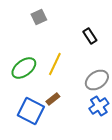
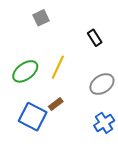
blue cross: (99, 106) -> (104, 123), moved

